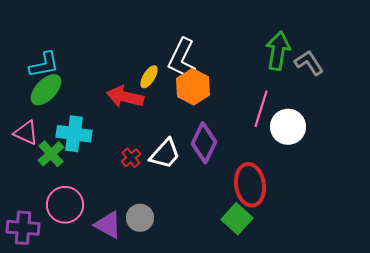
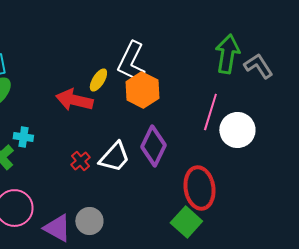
cyan cross: (74, 134) -> (23, 137), size x0.6

